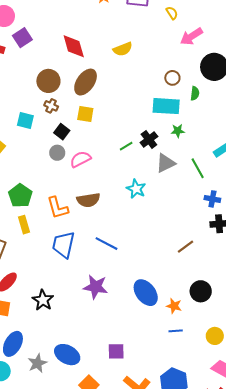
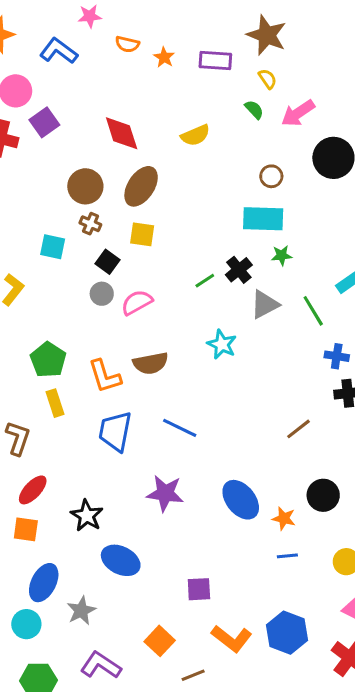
green semicircle: (195, 93) -> (254, 110), moved, turned -48
blue ellipse: (67, 355) -> (121, 560), moved

